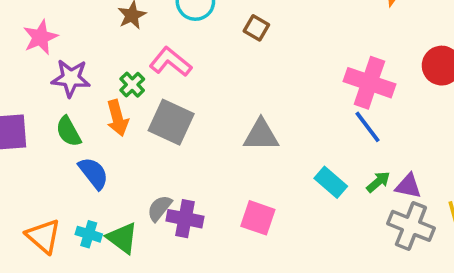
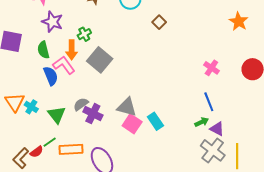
pink L-shape: (171, 62) -> (64, 65), moved
pink cross: (369, 83) -> (211, 68), size x0.6
blue line: (368, 127) -> (209, 102), moved
gray triangle: (261, 135) -> (127, 107), moved
cyan rectangle: (331, 182) -> (155, 121), moved
cyan cross: (89, 234) -> (31, 107), moved

